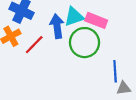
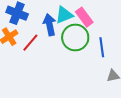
pink rectangle: (96, 20) -> (84, 17), turned 36
blue line: (115, 71) -> (102, 47), moved

